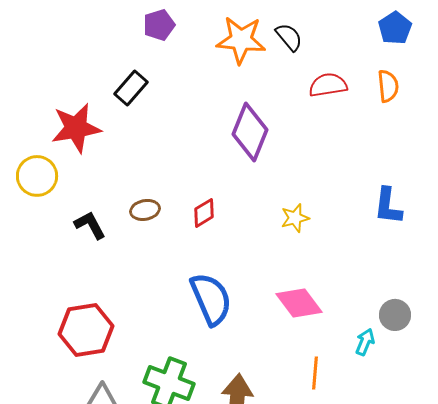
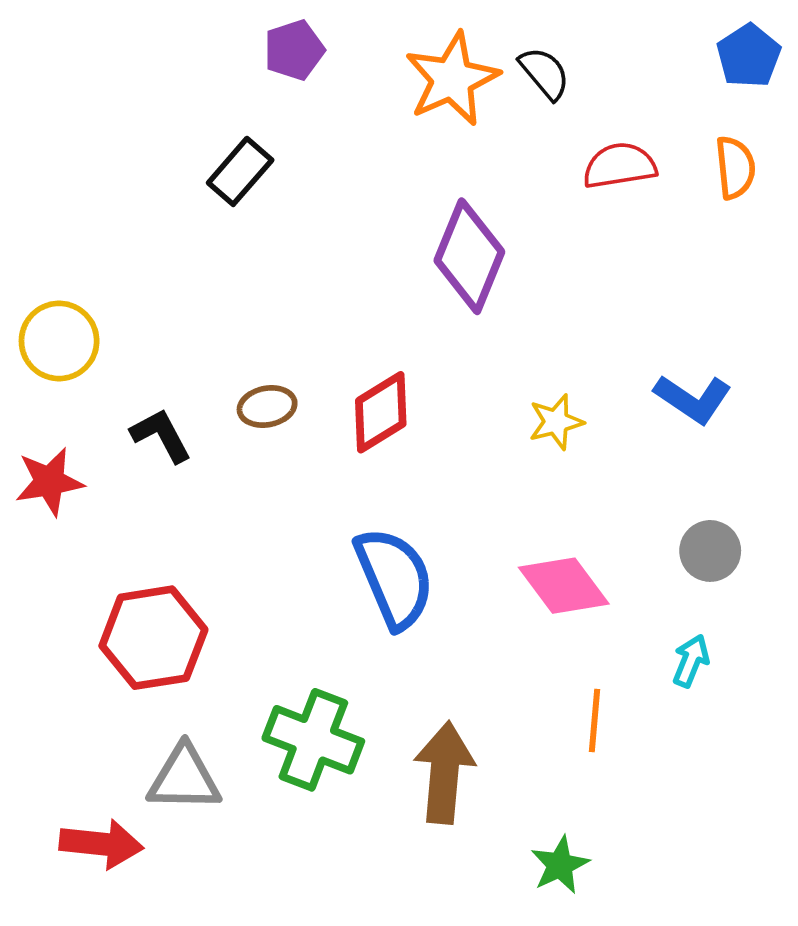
orange star: (241, 40) -> (452, 79), turned -30
red star: (76, 128) -> (49, 482), moved, size x0.7
blue L-shape: (388, 206) -> (693, 399), moved, turned -63
red diamond: (204, 213) -> (381, 412), size x1.4
gray circle: (395, 315) -> (710, 551), moved

